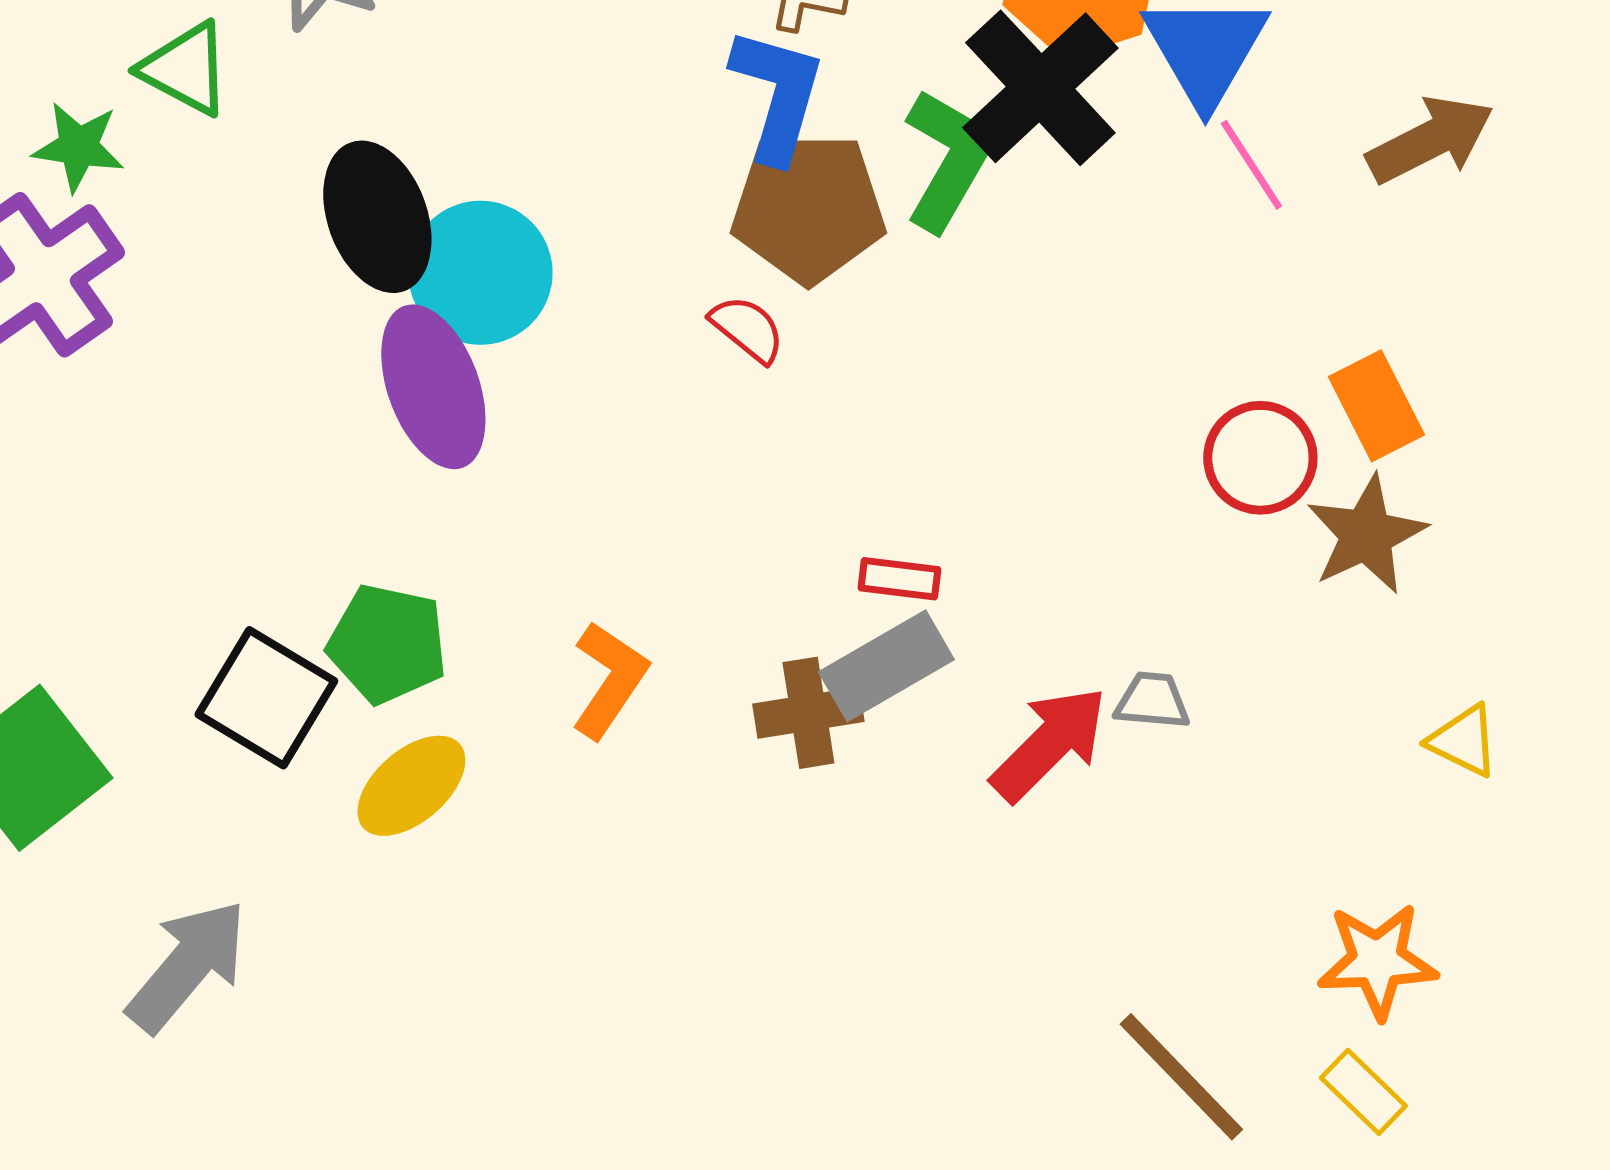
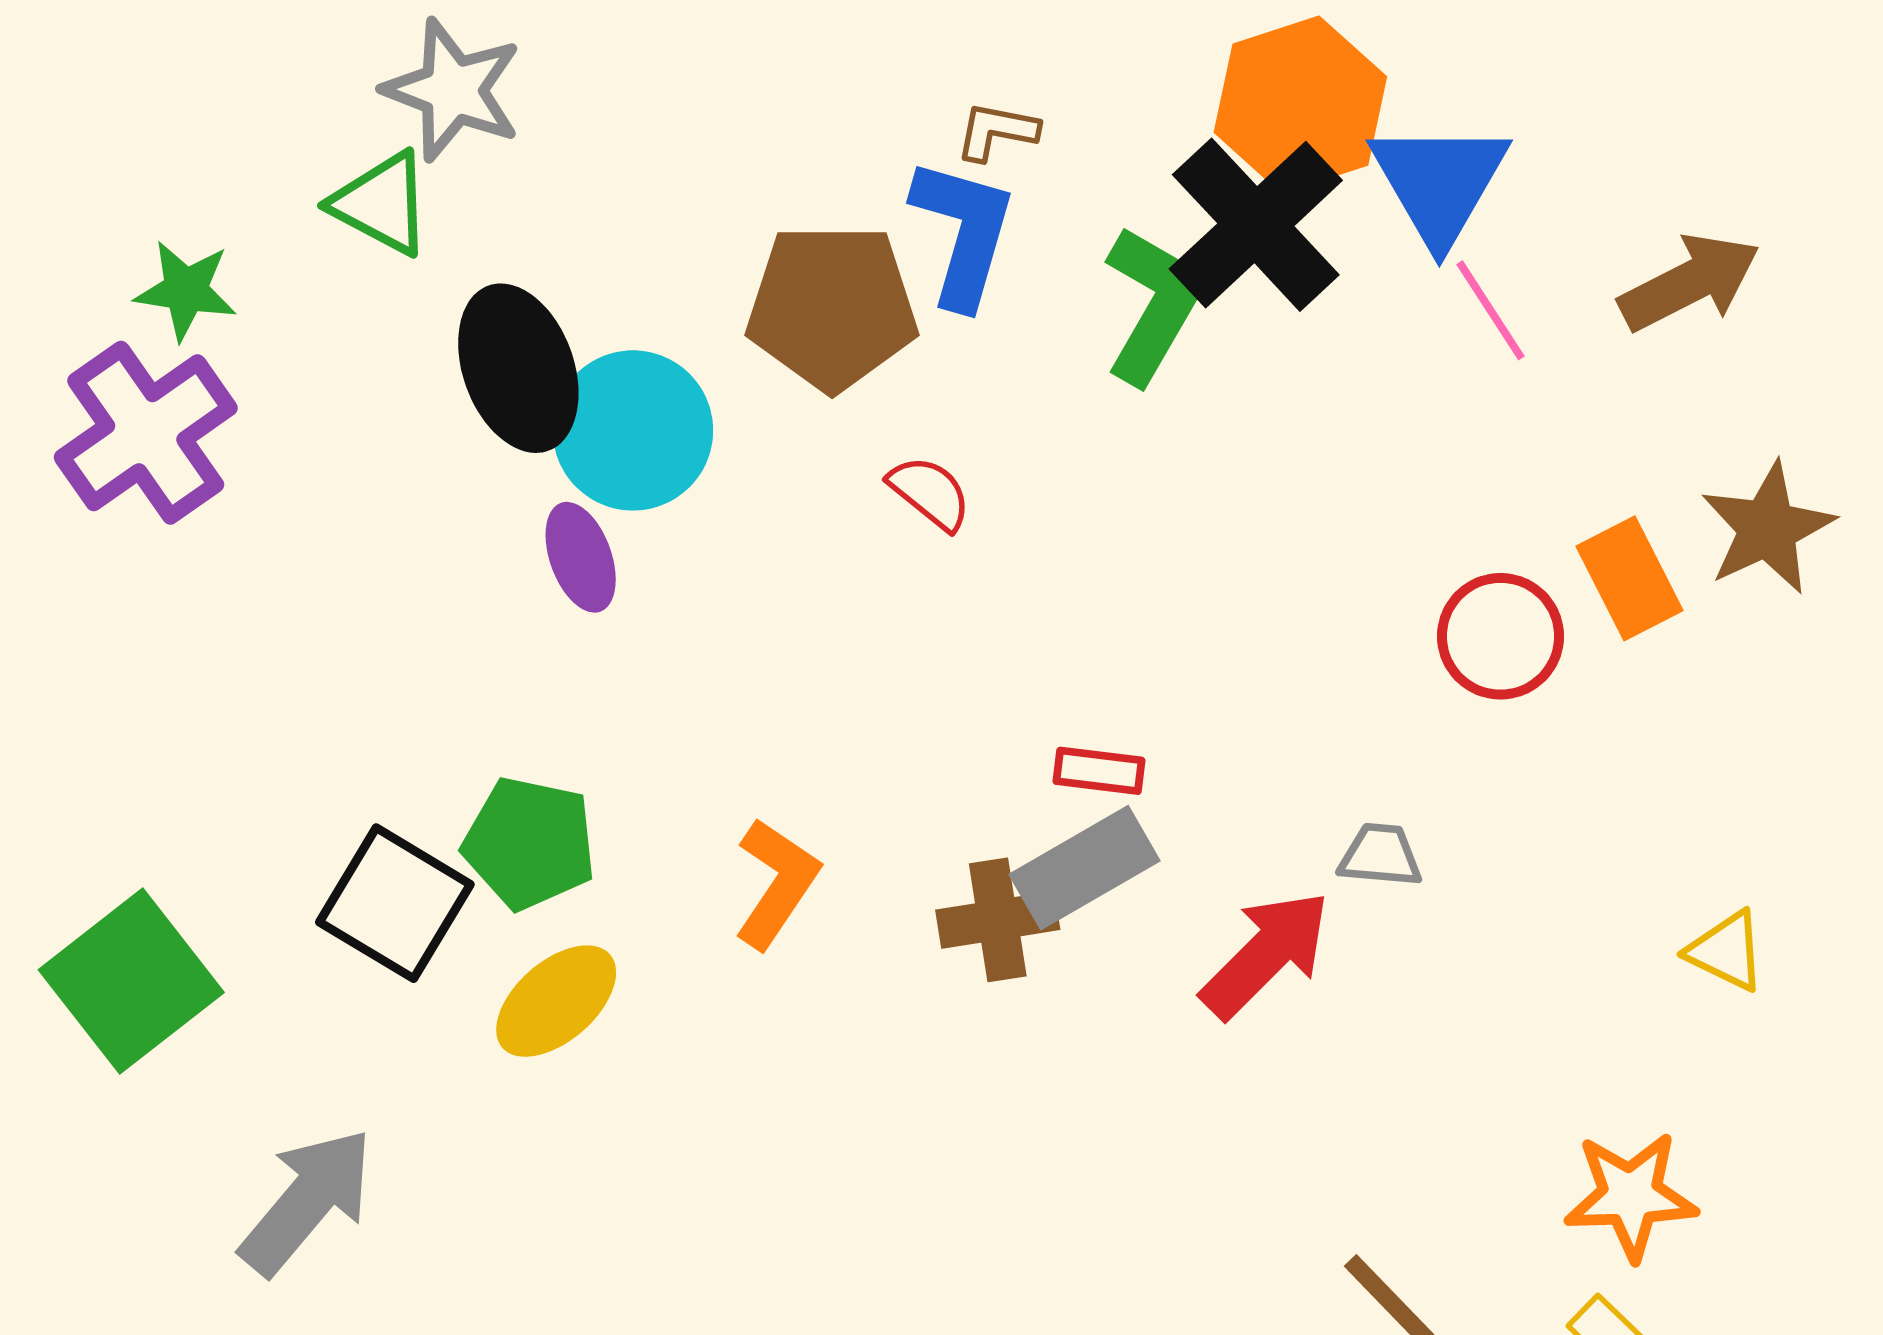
green triangle: (185, 69) -> (382, 204), moved
brown pentagon: (808, 208) -> (832, 307), moved
purple ellipse: (433, 387) -> (581, 557), size x0.6
brown star: (1366, 535) -> (1767, 528), moved
gray trapezoid: (1152, 701) -> (1380, 855), moved

